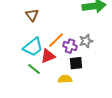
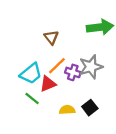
brown triangle: (32, 15) -> (51, 37), moved
gray star: (86, 41) -> (91, 67), size x1.5
black square: (76, 63) -> (90, 108), moved, turned -32

